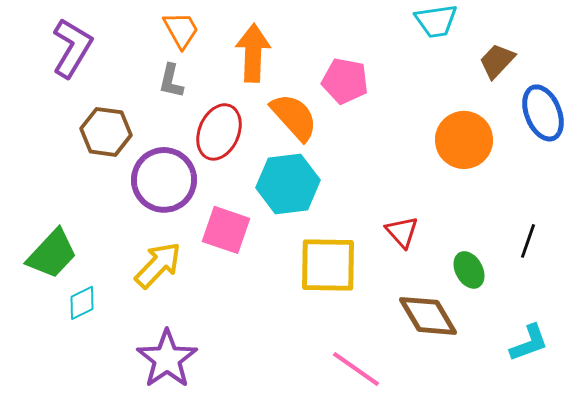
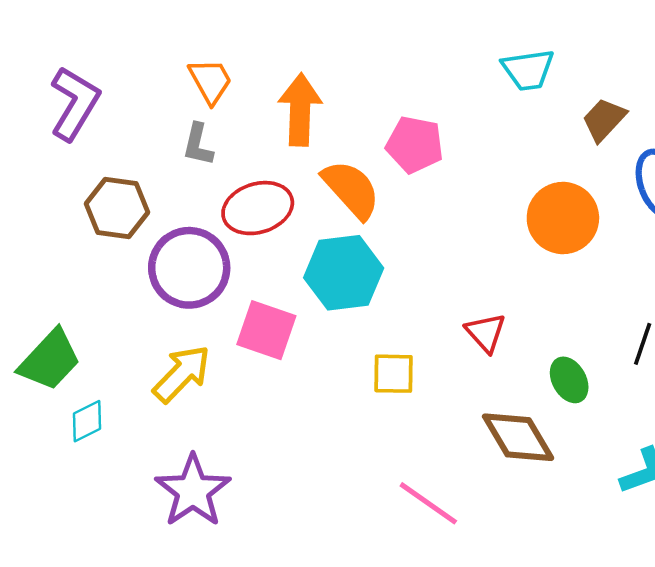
red ellipse: (219, 132) -> (258, 208), turned 50
yellow square: (328, 265) -> (393, 374), size x0.6

